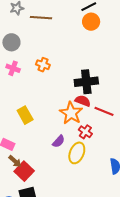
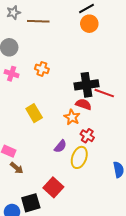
red line: (104, 111) -> (104, 93), moved
orange star: (71, 113) -> (72, 117), size x0.7
yellow rectangle: (25, 115) -> (34, 113), moved
red square: (24, 171) -> (53, 187), moved

